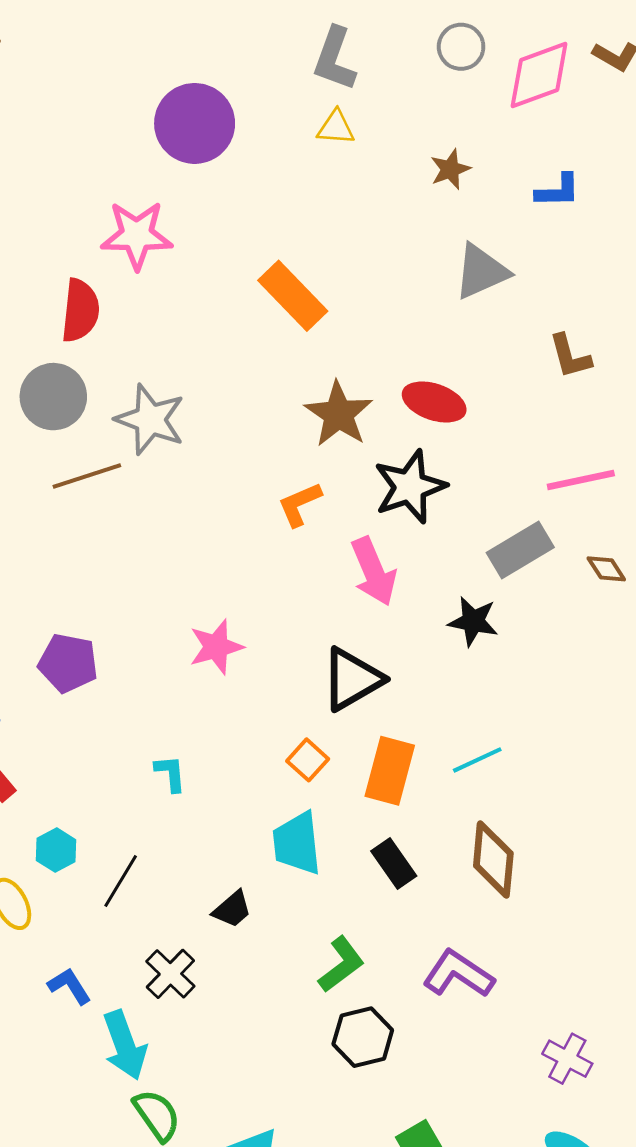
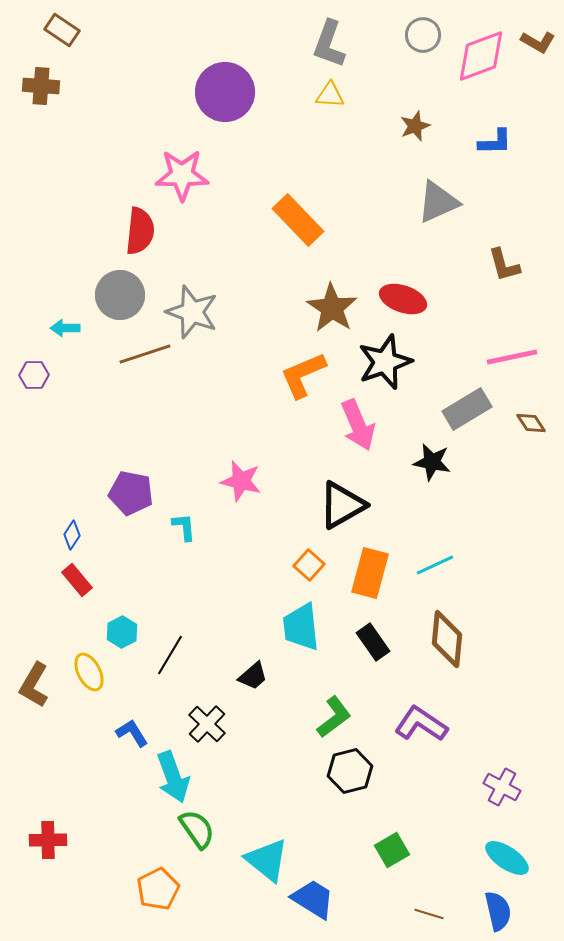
orange L-shape: (300, 504) -> (303, 375), size x1.4
pink star: (216, 647) -> (241, 481), turned 30
cyan L-shape: (170, 773) -> (184, 527), moved

